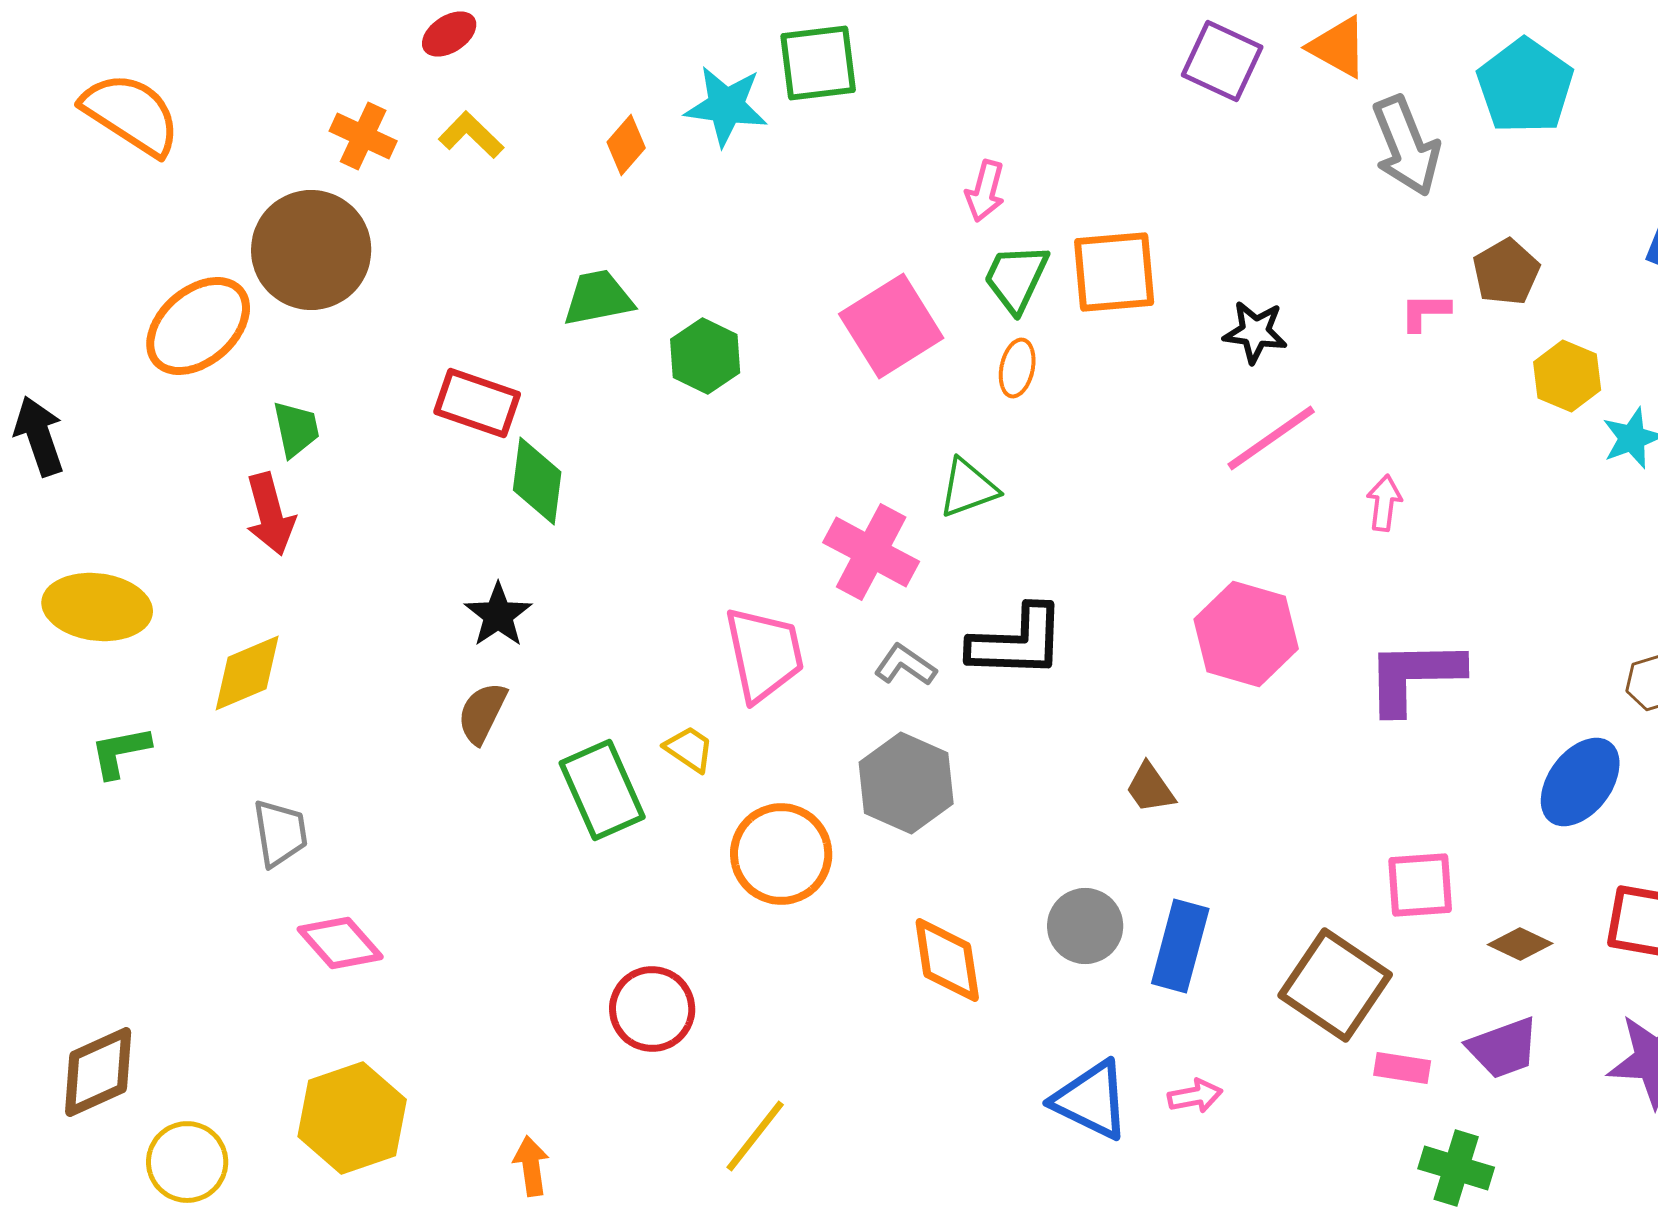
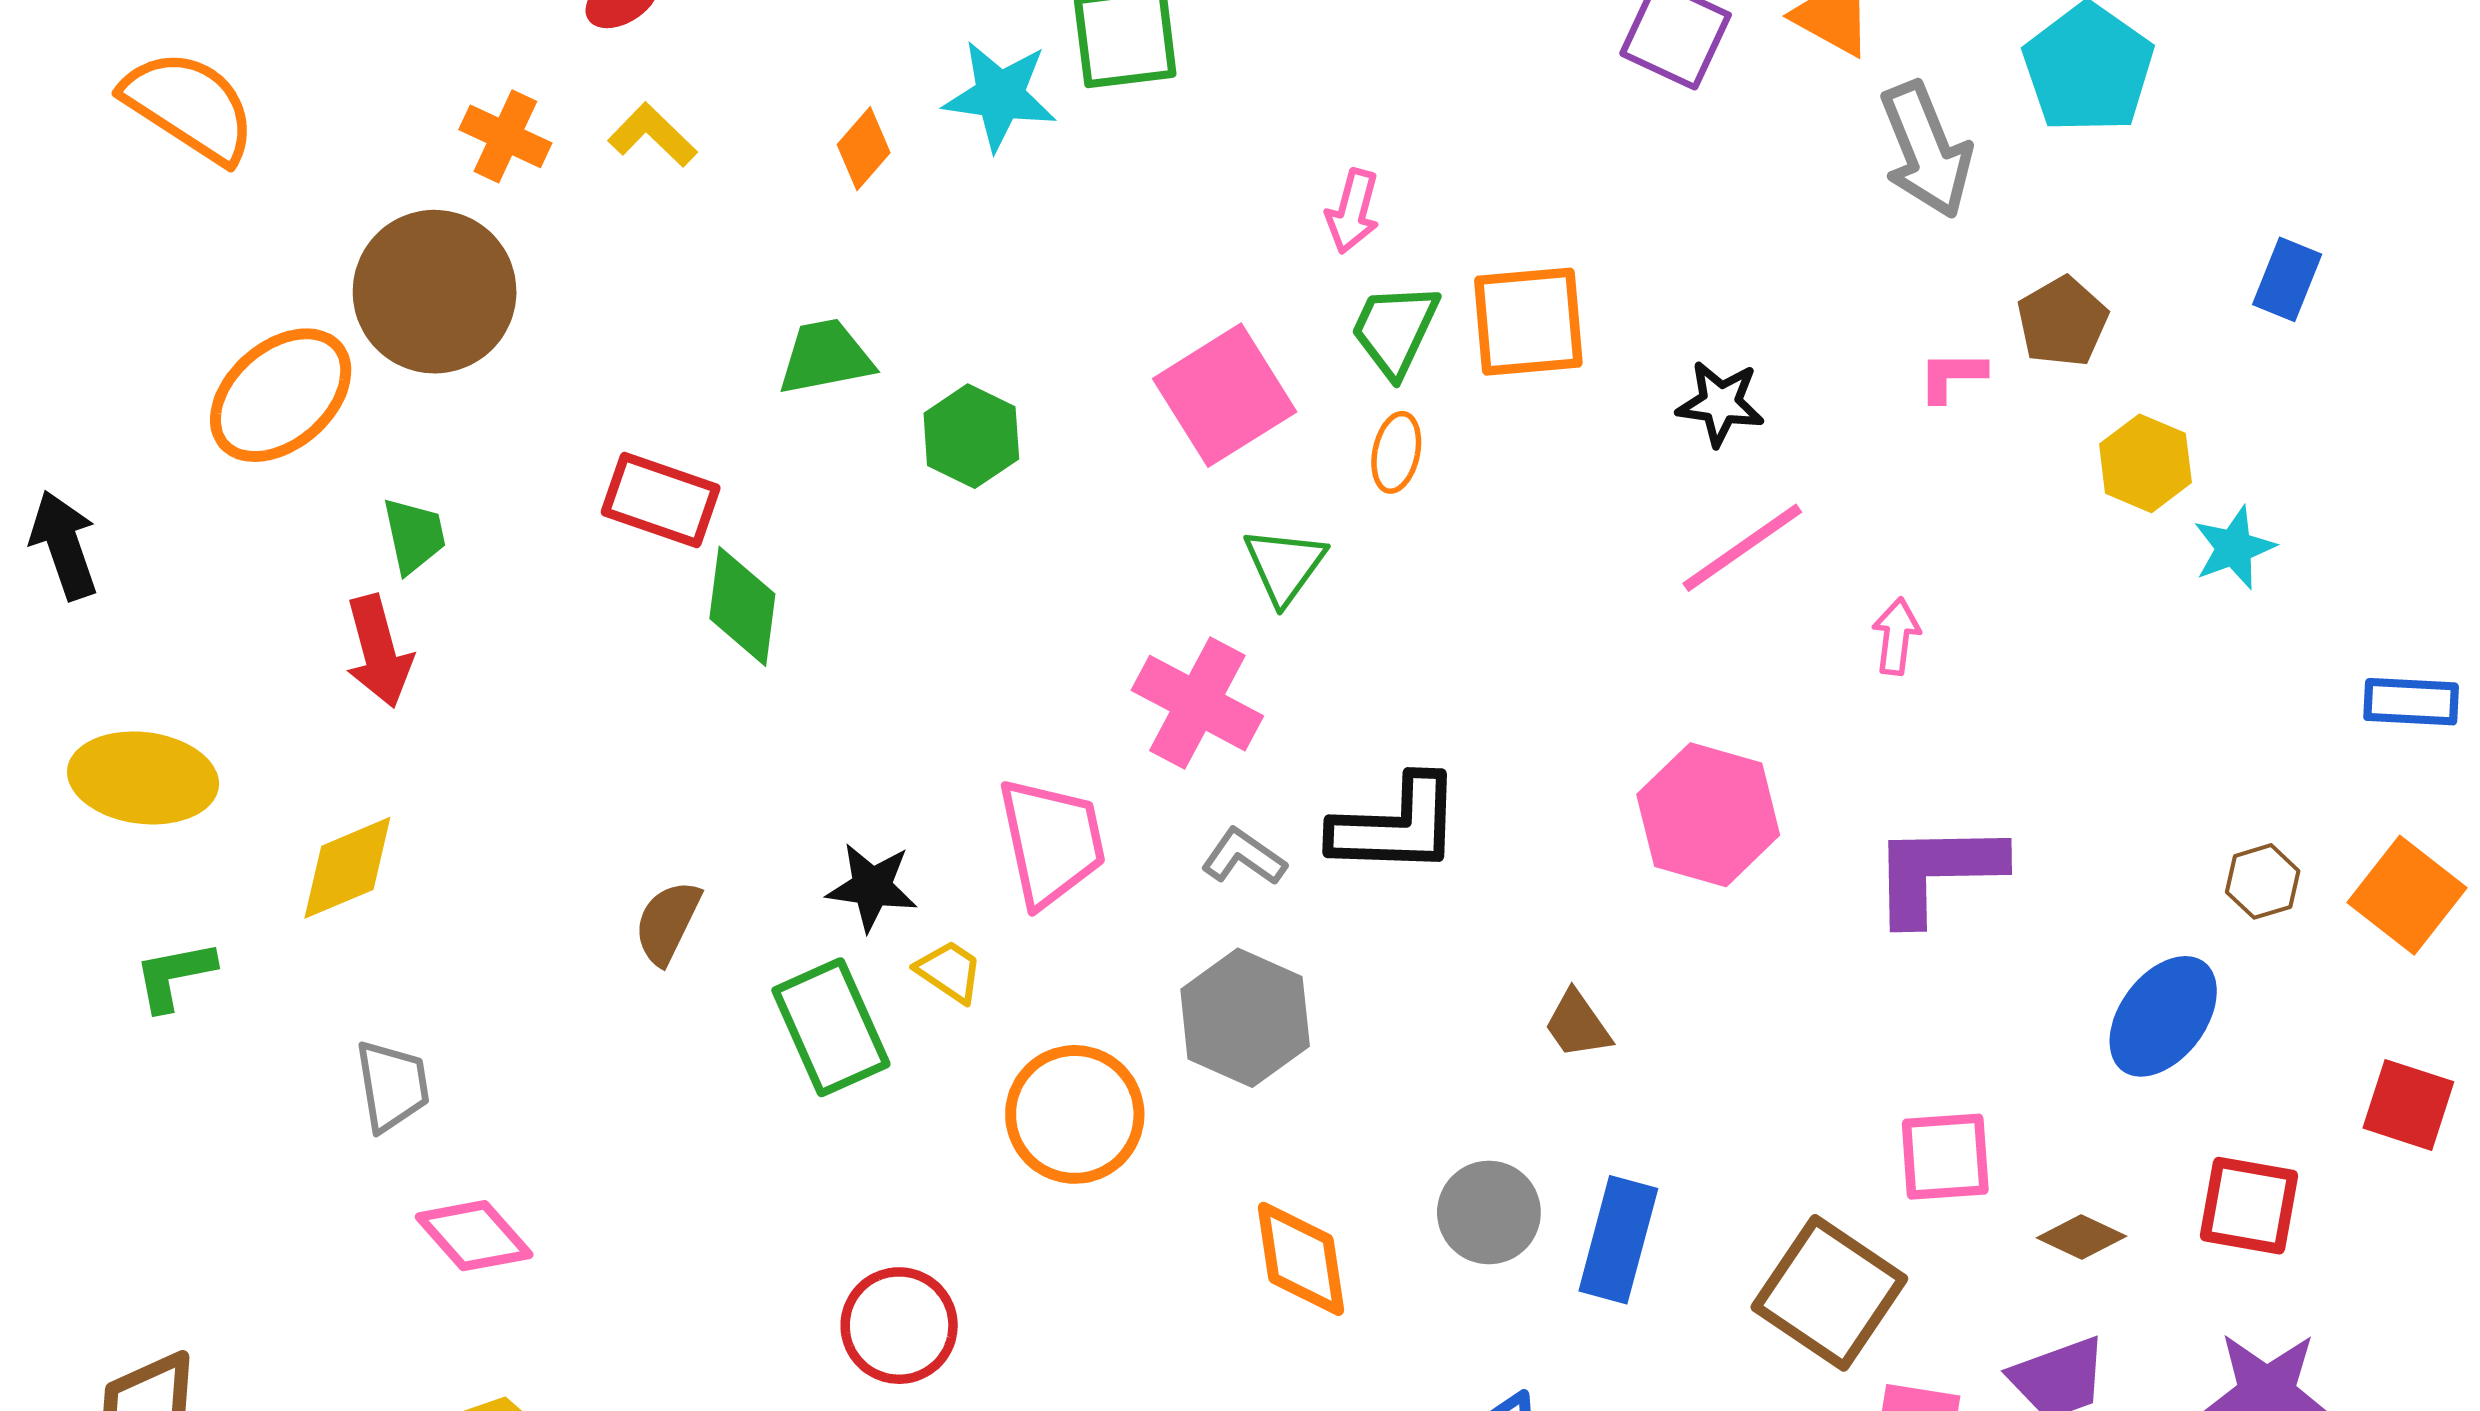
green triangle: (968, 488) -> (1285, 565), moved, turned -34
black star: (498, 615) -> (872, 887), moved, turned -30

